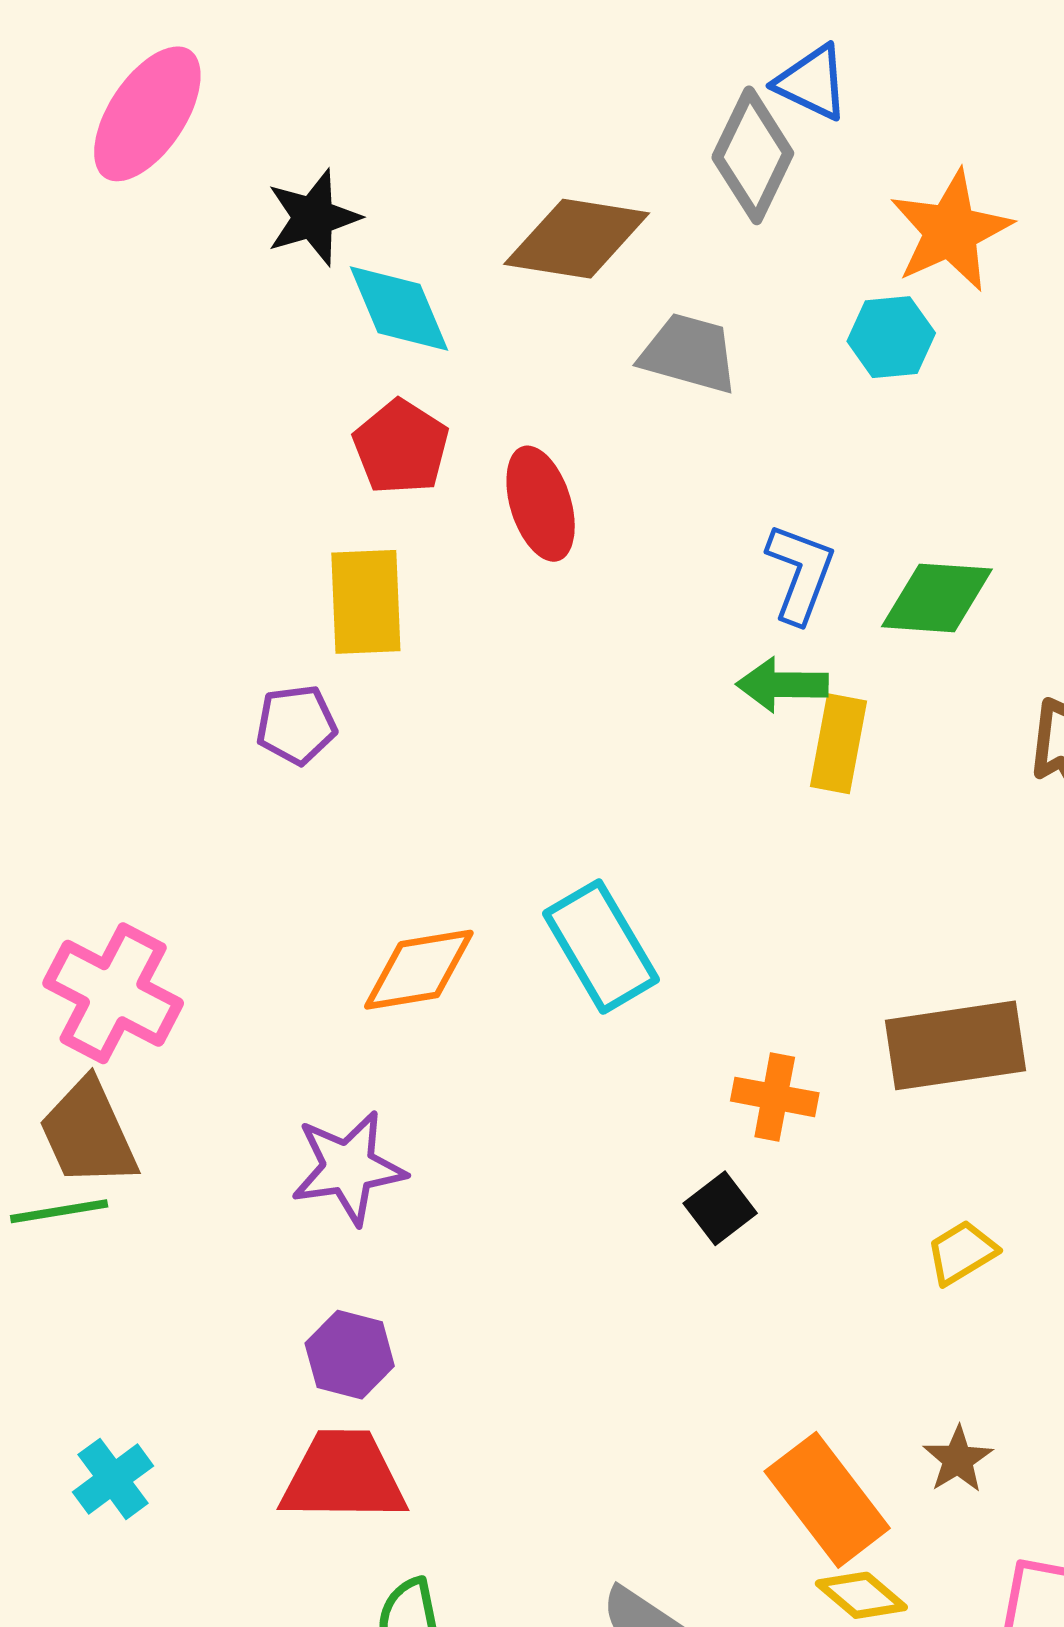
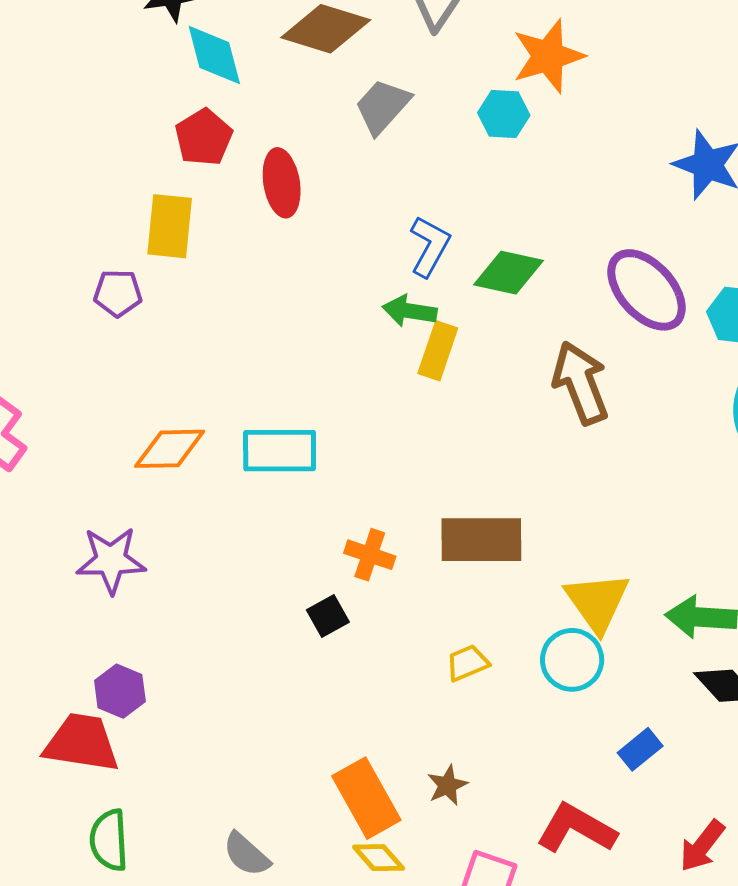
gray trapezoid: (689, 353) -> (382, 106), turned -72
cyan rectangle: (601, 947) -> (280, 451), turned -68
purple hexagon: (350, 1355) -> (120, 691), moved

